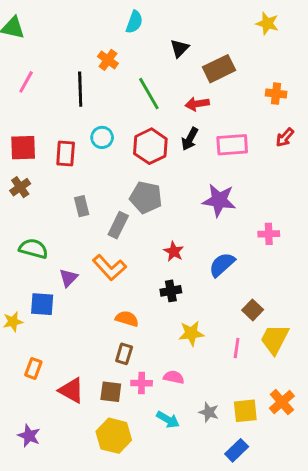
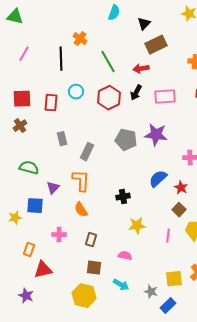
cyan semicircle: (134, 22) -> (114, 13), moved
black triangle: (180, 48) -> (144, 24), moved
gray pentagon: (146, 197) -> (126, 140), moved
red star: (174, 251) -> (181, 188), moved
orange L-shape: (109, 268) -> (81, 181), turned -135
orange semicircle: (127, 319) -> (81, 210), moved, turned -140
pink cross: (142, 383) -> (59, 235), moved
red triangle: (71, 390) -> (43, 270), moved, turned -42
brown square: (111, 392) -> (94, 268), moved
gray star: (209, 412) -> (151, 292), moved

